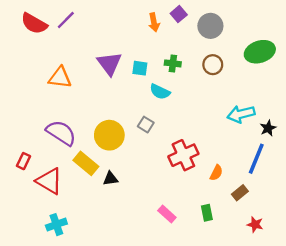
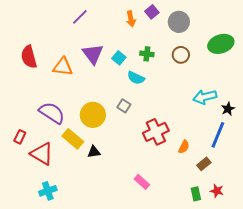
purple line: (66, 20) -> (80, 17), moved
red semicircle: (34, 24) -> (29, 57), moved, turned 45
cyan square: (140, 68) -> (119, 58), turned 32
orange triangle: (60, 78) -> (63, 67), moved
green rectangle: (207, 213) -> (196, 194), moved

